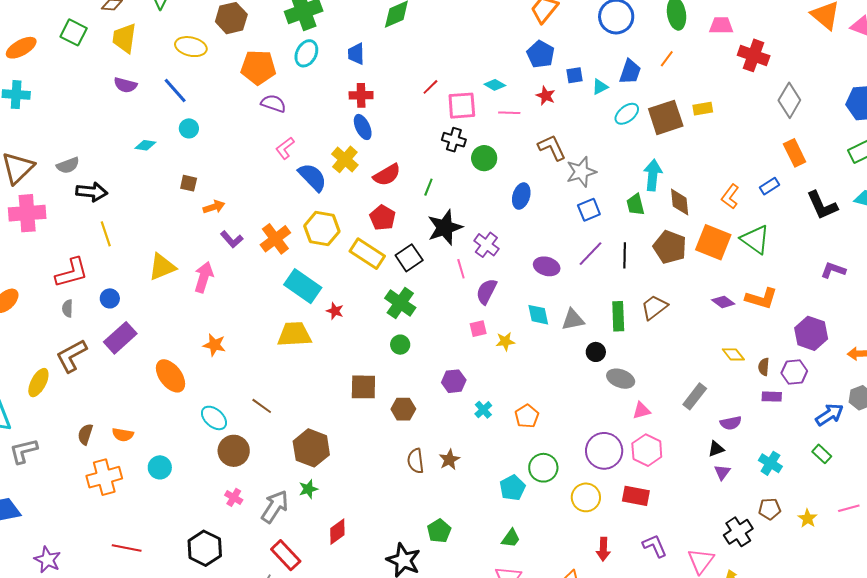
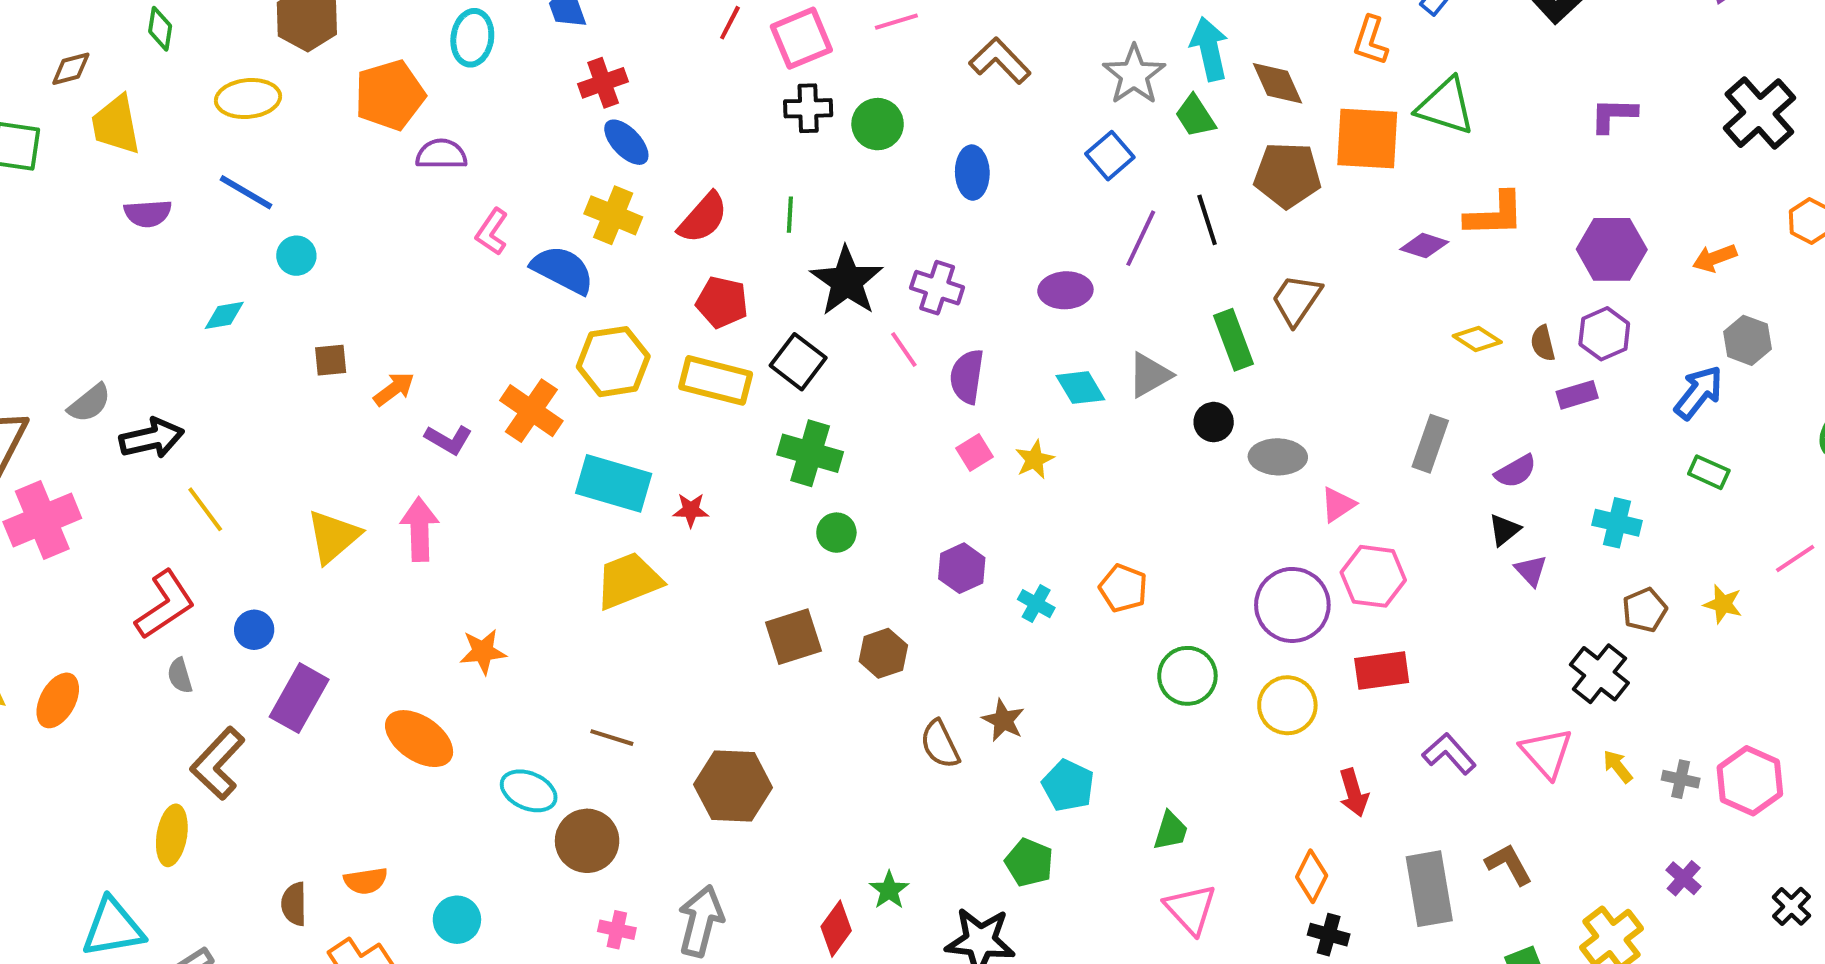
gray star: (581, 172) -> (1134, 75), moved
cyan pentagon: (512, 488) -> (1068, 786), moved
green star: (308, 489) -> (889, 890), moved

